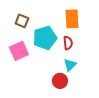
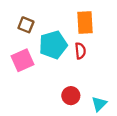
cyan triangle: (70, 65) -> (99, 104), moved

